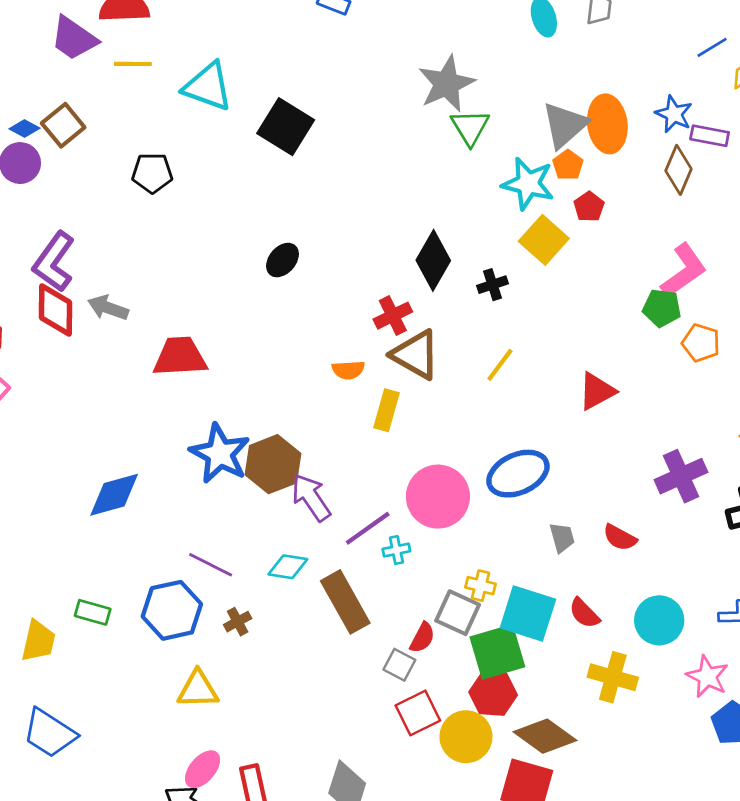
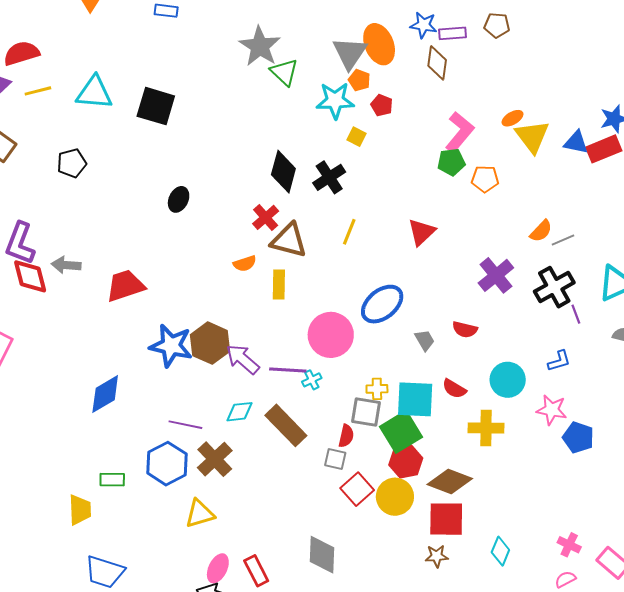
yellow square: (544, 240) -> (357, 137), size x0.6
black cross: (492, 285) -> (329, 177), size x1.5
purple line: (368, 528) -> (288, 370), turned 54
brown cross: (238, 622) -> (215, 459), size x1.8

